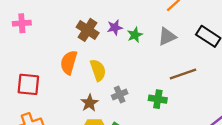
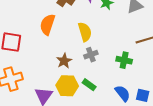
yellow semicircle: (98, 70) -> (85, 32), moved

